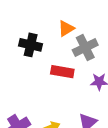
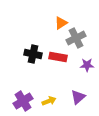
black cross: (31, 45) -> (33, 54), moved

